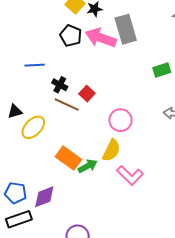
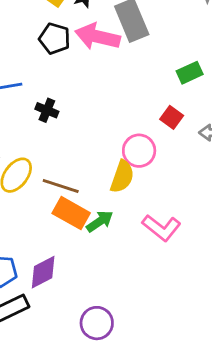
red square: (87, 94) -> (172, 117), moved
brown line: (67, 105) -> (61, 186), moved
yellow semicircle: (111, 150) -> (122, 177), moved

